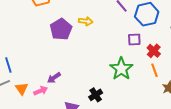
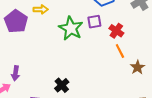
green star: (121, 69) -> (71, 28), moved
purple arrow: (54, 78) -> (16, 73), turned -40

